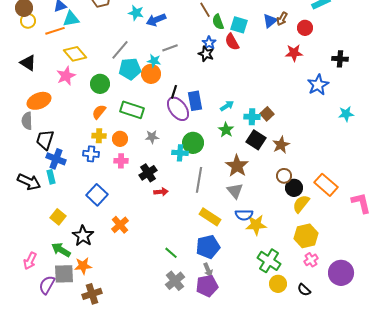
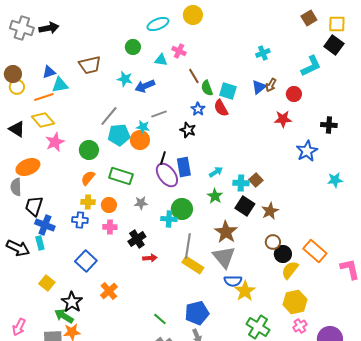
yellow diamond: (75, 54) -> (43, 120), moved
black star: (206, 54) -> (188, 130), moved
gray triangle: (235, 191) -> (224, 257), size x1.4
yellow rectangle: (210, 217) -> (193, 265), moved
yellow star: (256, 225) -> (245, 291), turned -30
green arrow: (61, 250) -> (64, 316), moved

